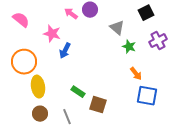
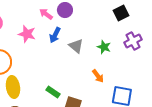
gray triangle: (117, 28) -> (76, 46), moved
blue arrow: (65, 51) -> (55, 35), moved
orange arrow: (136, 74) -> (98, 76), moved

